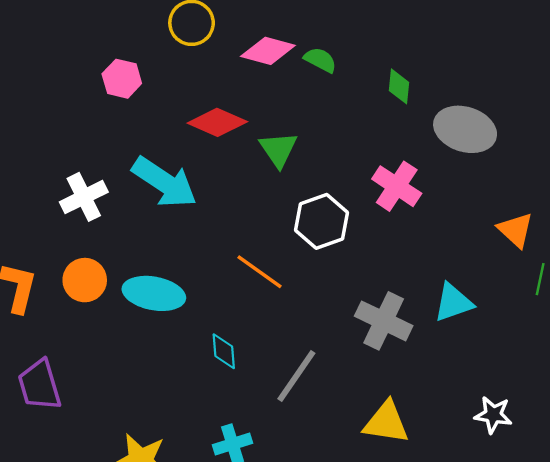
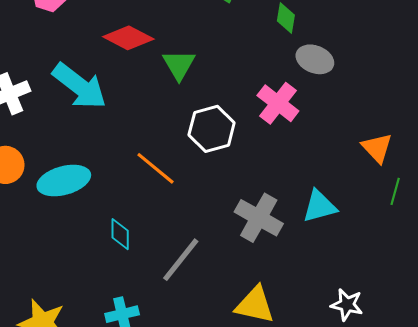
gray ellipse: (465, 129) -> (315, 59), moved, size x0.7
cyan ellipse: (154, 293) -> (64, 181), turned -30

